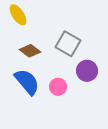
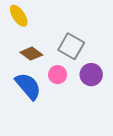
pink circle: (58, 87) -> (58, 75), moved

